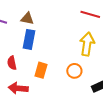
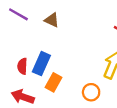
blue rectangle: (29, 39) -> (41, 64), moved

